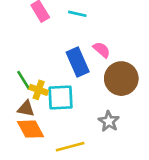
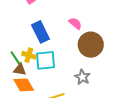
blue rectangle: (78, 62) -> (41, 32), moved
green line: (24, 80) -> (16, 58), moved

